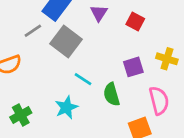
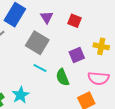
gray square: (66, 41) -> (37, 43), moved
pink semicircle: (159, 101) -> (99, 78), turned 115
cyan star: (66, 107) -> (20, 95), moved

